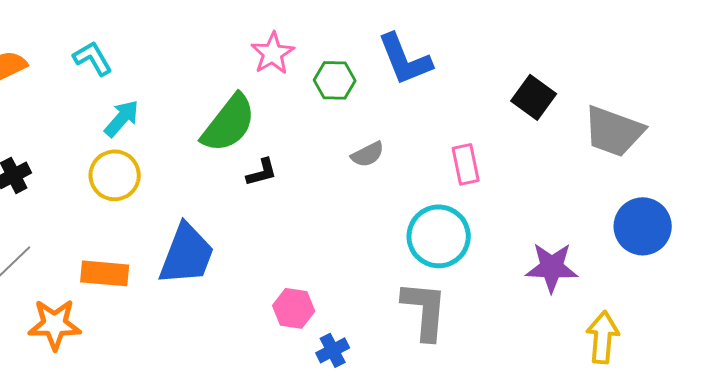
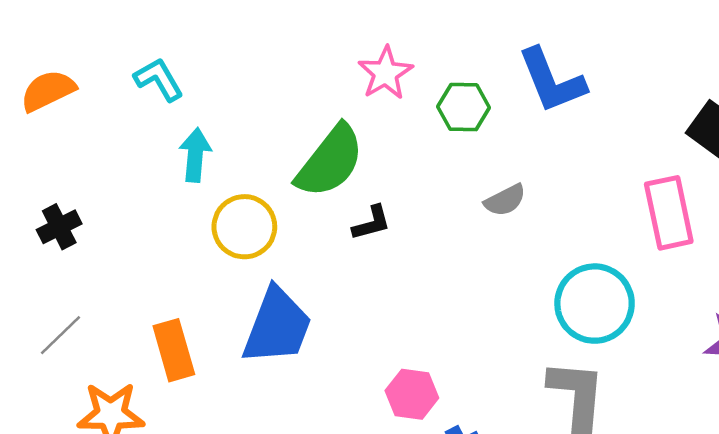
cyan arrow: (122, 118) -> (195, 155), turned -36
pink rectangle: (466, 164) -> (669, 213), moved, size x1.4
yellow circle: (115, 175) -> (244, 227), moved
orange rectangle: (105, 273) -> (174, 350), turned 69

